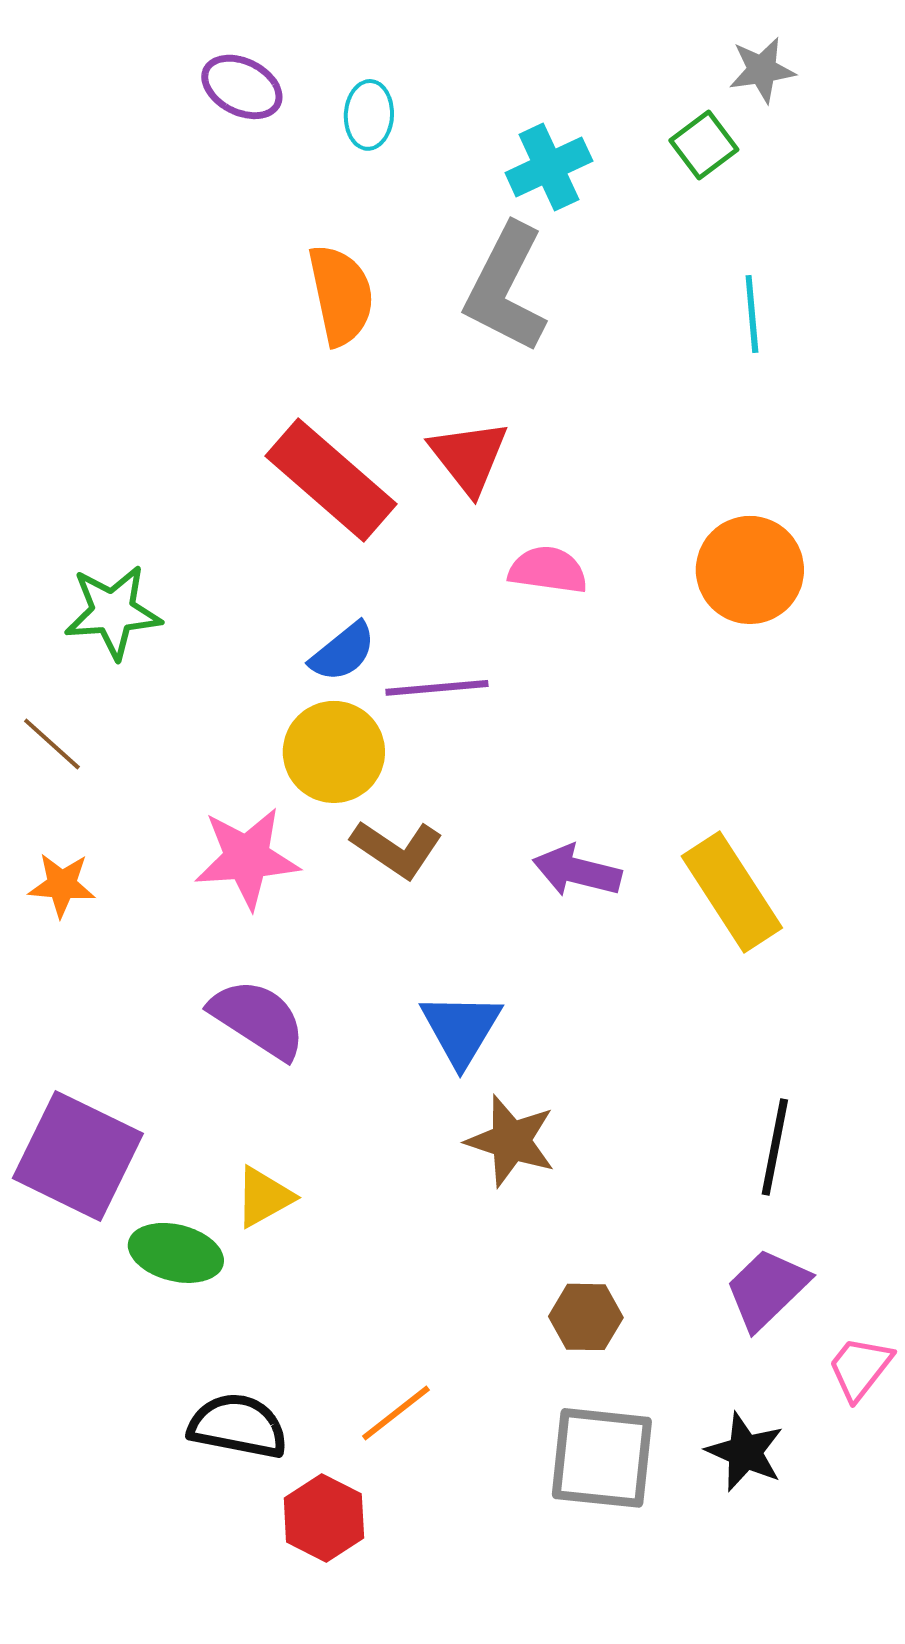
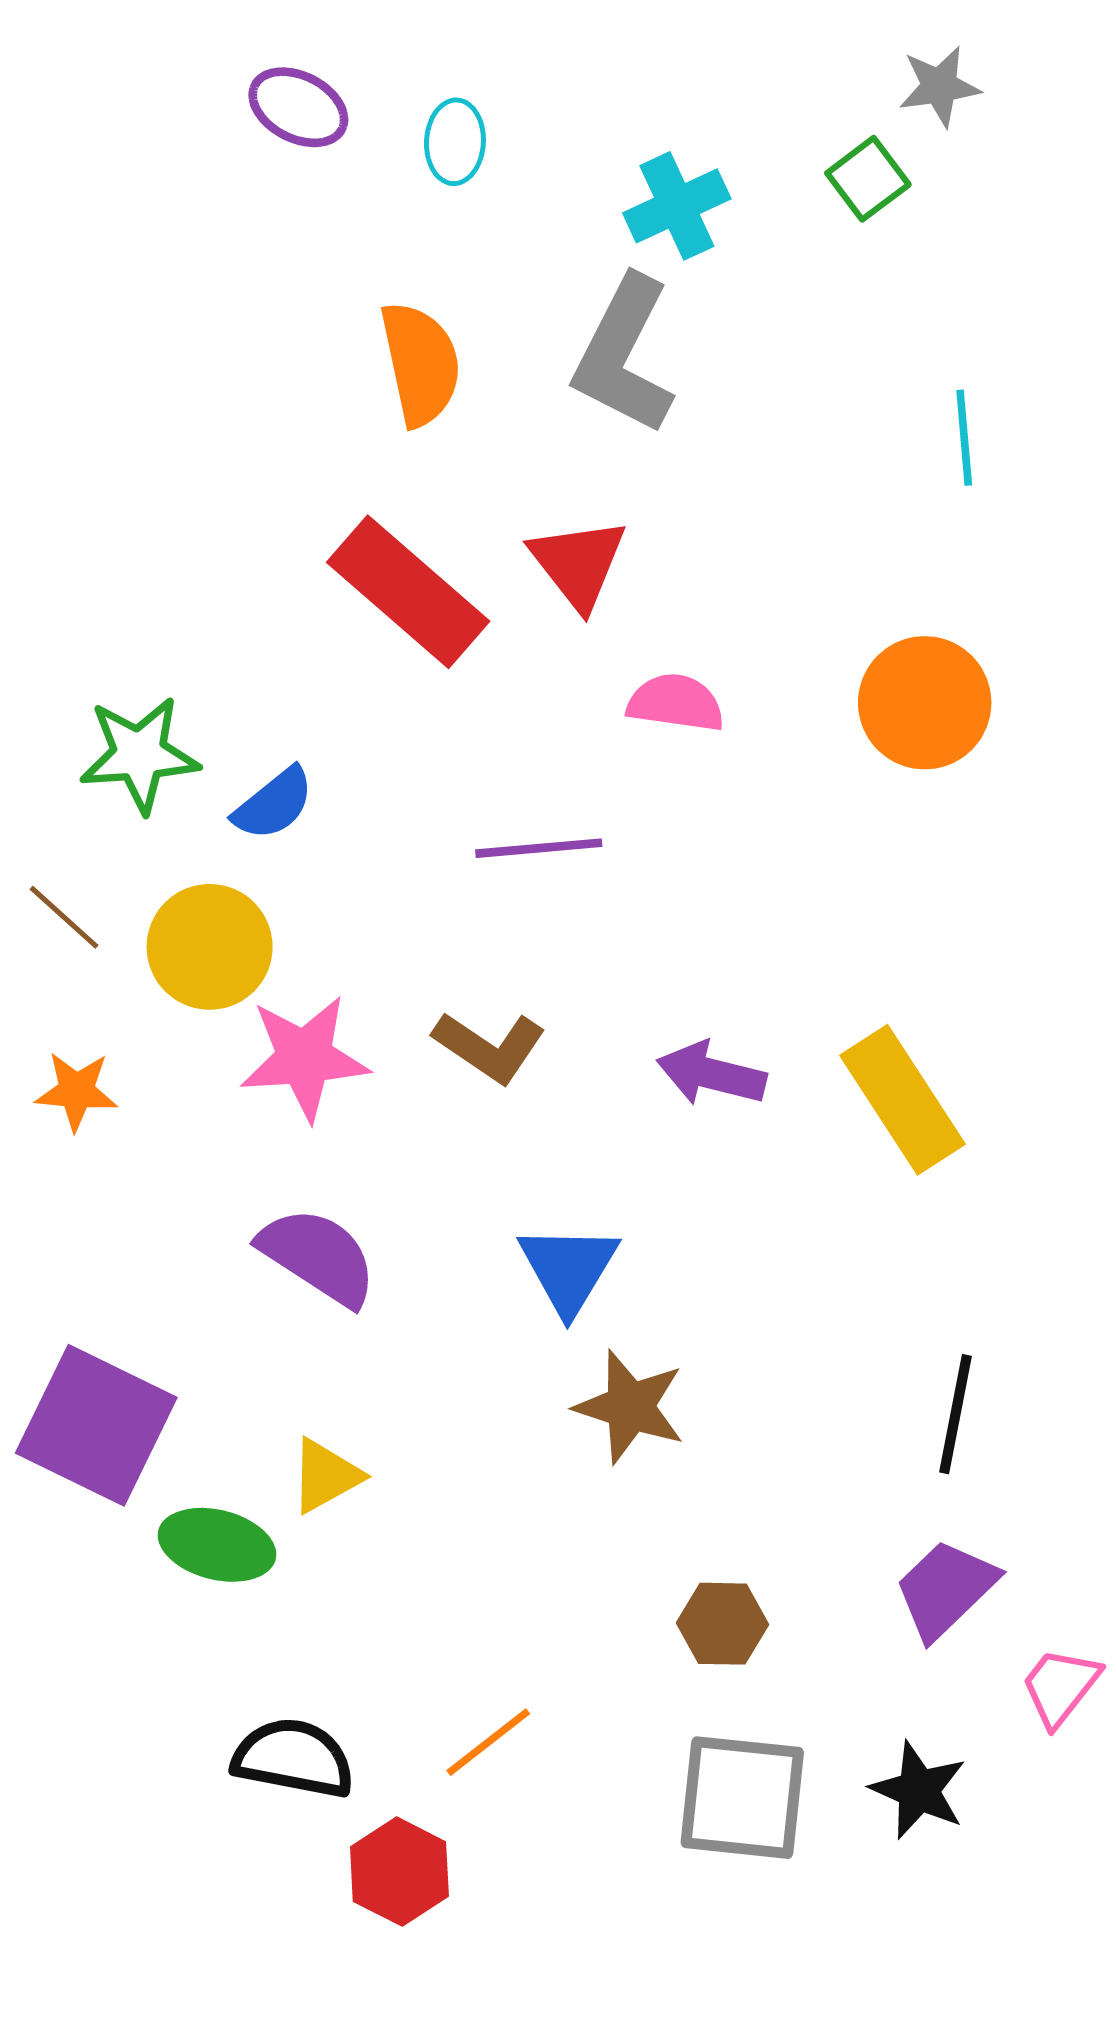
cyan line: (752, 314) -> (964, 438), moved
blue semicircle: (343, 652) -> (274, 804), moved
yellow circle: (334, 752) -> (210, 947), moved

